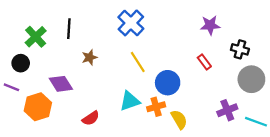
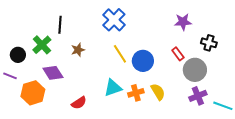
green cross: (36, 37) -> (42, 45), moved
gray circle: (251, 79) -> (195, 70), moved
blue circle: (168, 83) -> (143, 61), moved
yellow semicircle: (179, 119) -> (158, 92), moved

